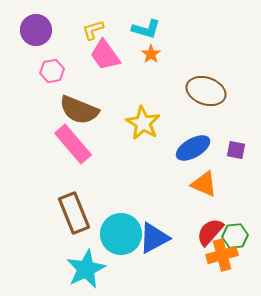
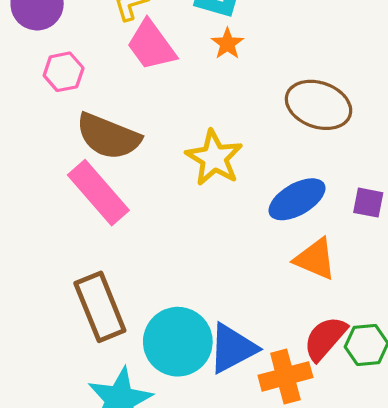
orange cross: (222, 255) -> (285, 376), moved

